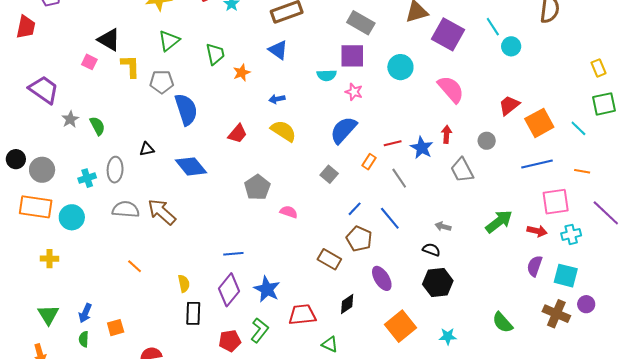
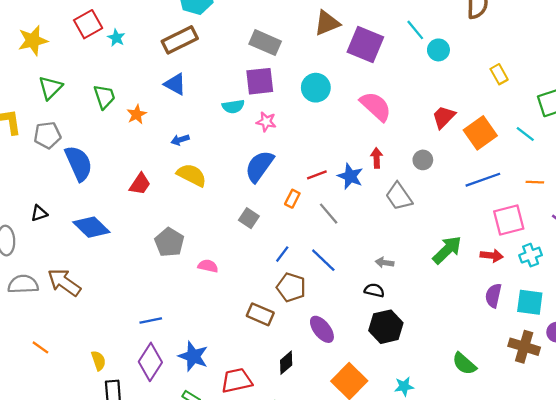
yellow rectangle: (599, 68) -> (499, 74), moved

